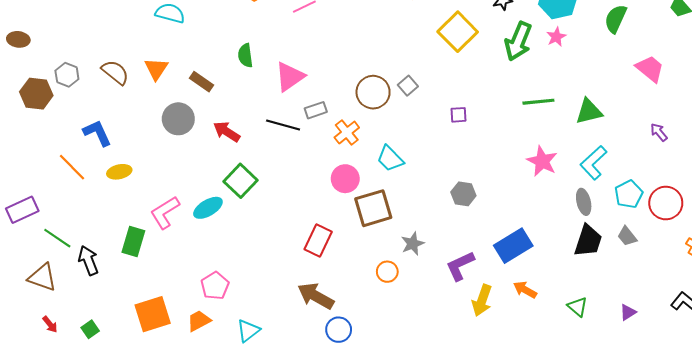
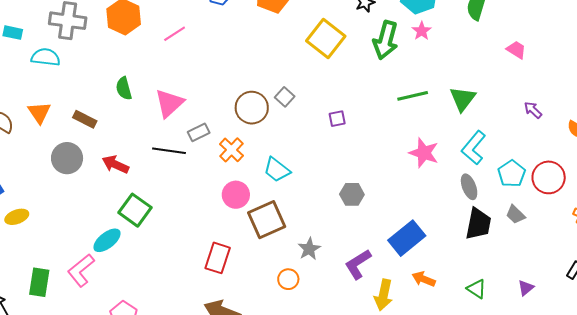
pink trapezoid: (650, 69) -> (516, 50), size x0.7
green triangle: (589, 111) -> (463, 99), turned -32
pink L-shape: (165, 212) -> (81, 270), moved

